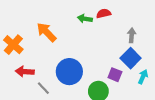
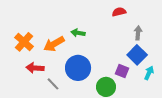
red semicircle: (104, 13) -> (119, 12), moved
green arrow: (85, 19) -> (78, 33), moved
orange arrow: (47, 32) -> (54, 44), moved, turned -75

